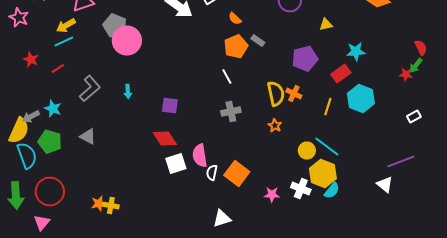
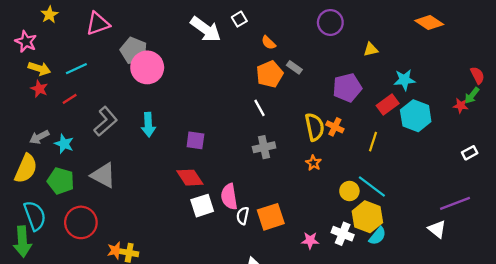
yellow arrow: (66, 26) -> (39, 69), moved, turned -132
cyan arrow: (128, 92) -> (148, 125), size x1.5
cyan hexagon: (361, 99) -> (416, 116), moved
gray arrow: (31, 117) -> (39, 137), moved
gray triangle: (88, 137) -> (103, 175), size x1.4
cyan semicircle: (27, 156) -> (35, 216), moved
orange square: (237, 174) -> (271, 217), turned 35
red circle: (50, 192) -> (81, 222), moved

